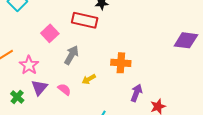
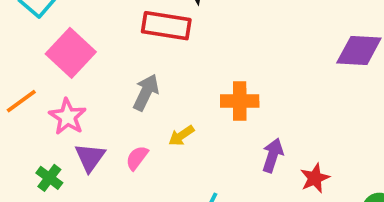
pink square: (50, 33) -> (71, 53), moved, size x1.4
pink semicircle: (64, 89) -> (137, 158), turned -88

